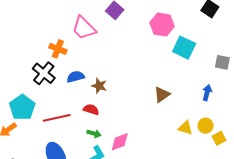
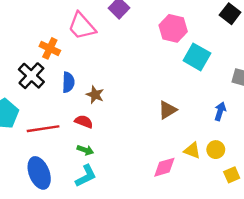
blue semicircle: (76, 77) -> (68, 82), turned 102
yellow square: (219, 138) -> (232, 175), moved
pink diamond: (120, 142) -> (164, 167), moved

